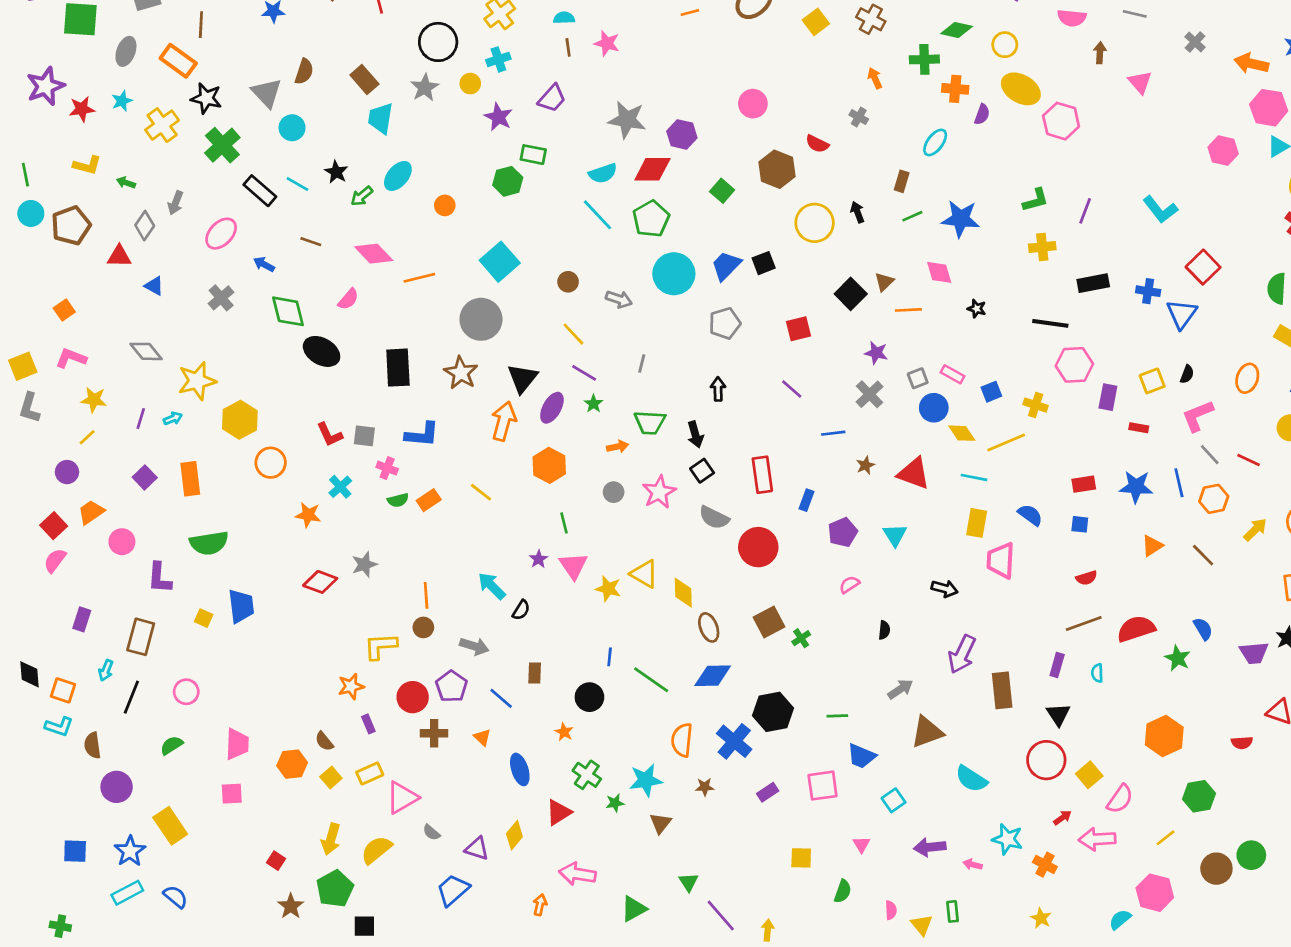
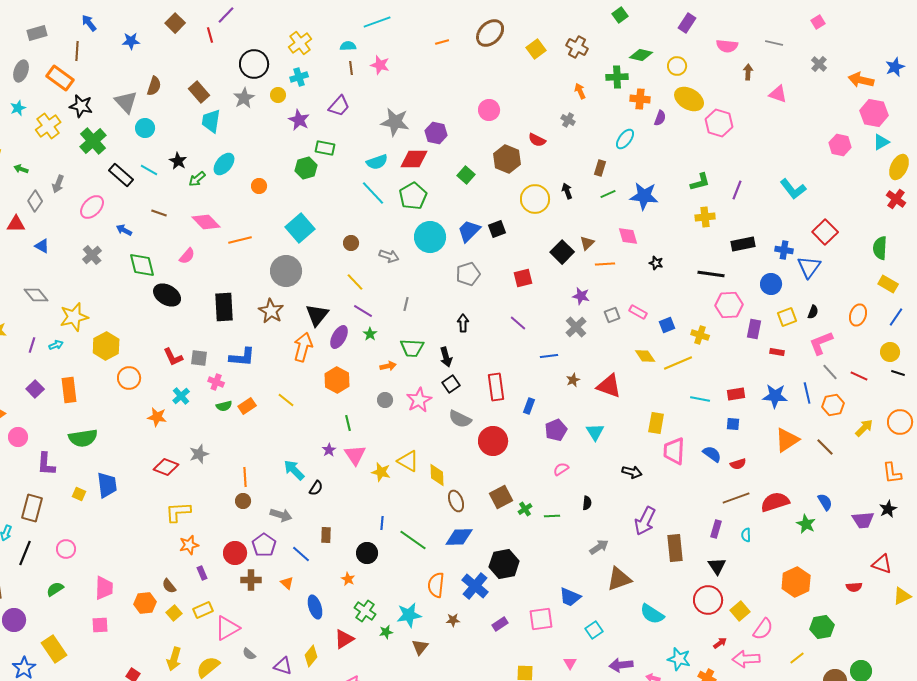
pink triangle: (1140, 82) -> (778, 94), turned -30
blue circle: (934, 408) -> (771, 284), moved
cyan line: (974, 477) -> (700, 399), moved
blue semicircle: (1030, 515) -> (712, 454), moved
orange triangle: (1152, 546) -> (787, 440), size x1.5
yellow L-shape: (380, 646) -> (178, 512), moved
green line: (837, 716) -> (552, 516), moved

